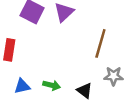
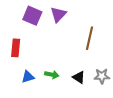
gray star: (114, 76) -> (102, 76), moved

